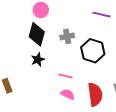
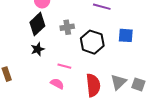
black diamond: (37, 34) -> (37, 24), turned 30
pink semicircle: (68, 94) -> (57, 84), moved

